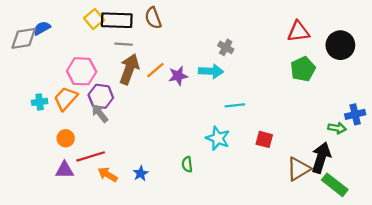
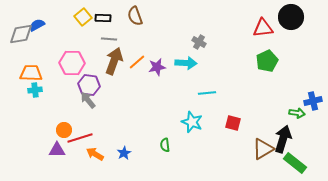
black rectangle: (117, 20) -> (103, 18), size x0.6
black circle: (340, 45) -> (291, 17), moved
orange trapezoid: (66, 99) -> (31, 73), moved, turned 50
orange circle: (66, 138) -> (64, 130), moved

